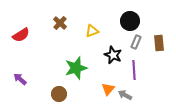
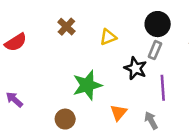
gray rectangle: (136, 42) -> (155, 50), moved
orange triangle: (108, 89) -> (119, 113), moved
gray arrow: (125, 95) -> (151, 120), turned 32

